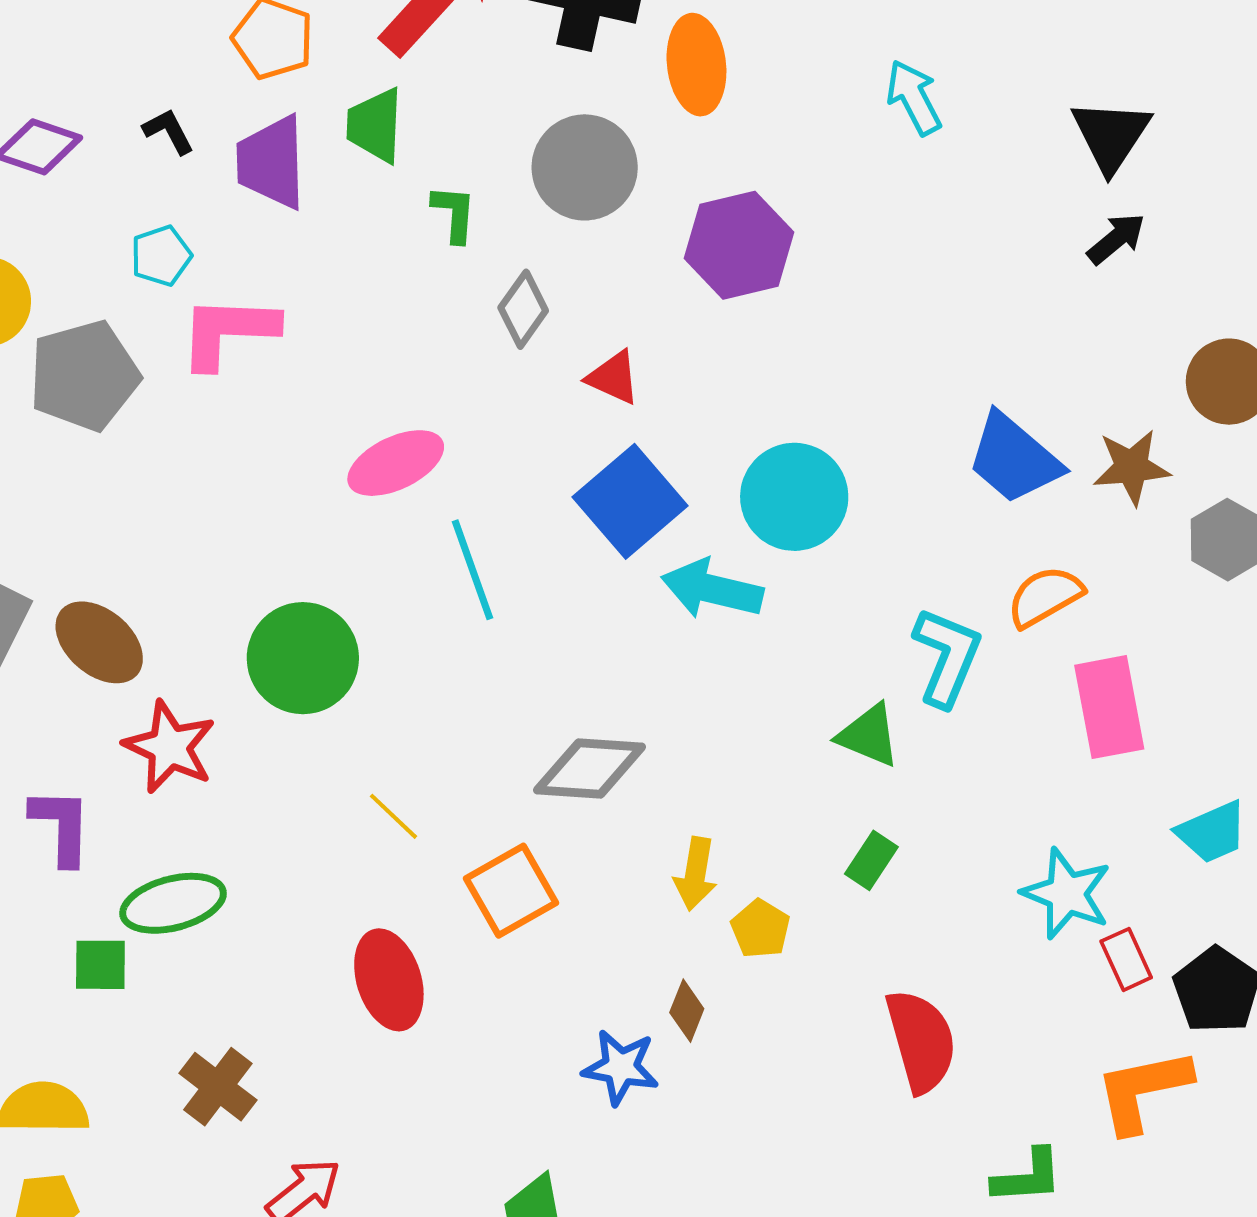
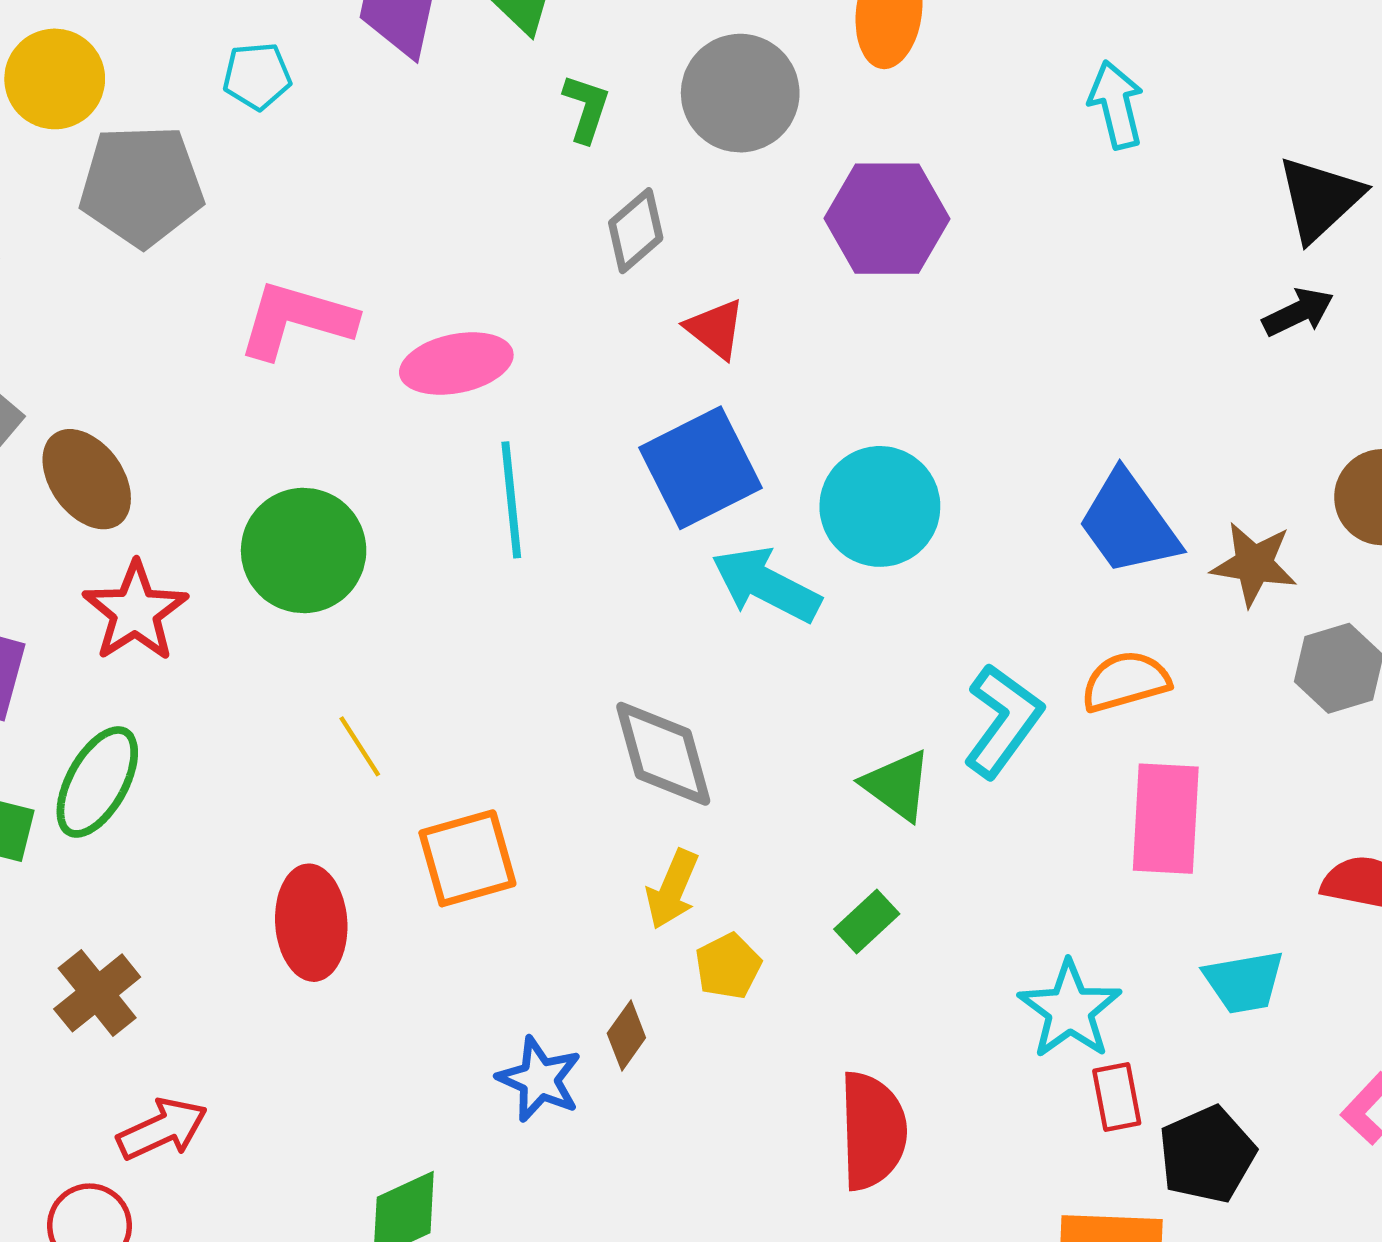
pink L-shape: (228, 332) -> (296, 320), moved
gray diamond: (590, 768) -> (663, 754), moved, turned 57
green ellipse: (173, 903) -> (97, 782), turned -60

